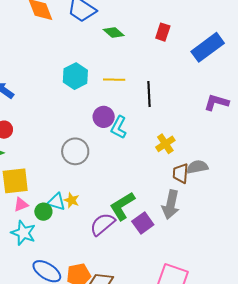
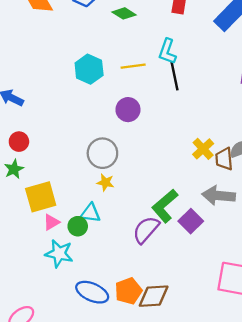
cyan L-shape: (119, 127) -> (167, 51), moved
yellow cross: (165, 144) -> (203, 149), moved
yellow star: (72, 200) -> (105, 182), moved
gray arrow: (171, 205) -> (219, 196), turned 92

